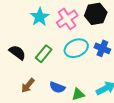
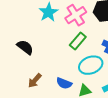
cyan ellipse: (76, 48) -> (91, 65), moved
green rectangle: (44, 54) -> (78, 41), moved

